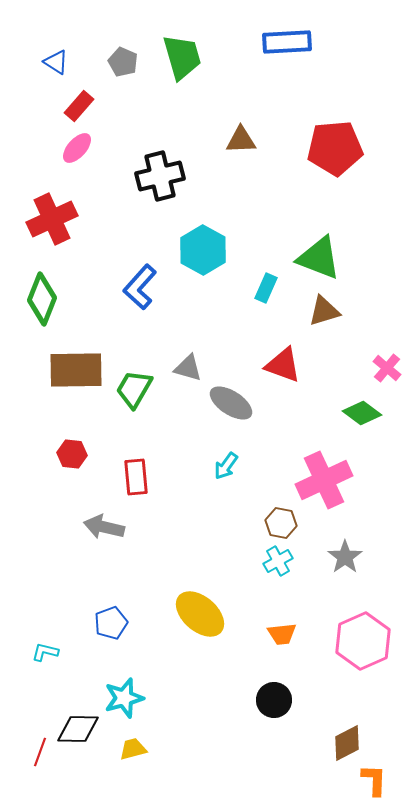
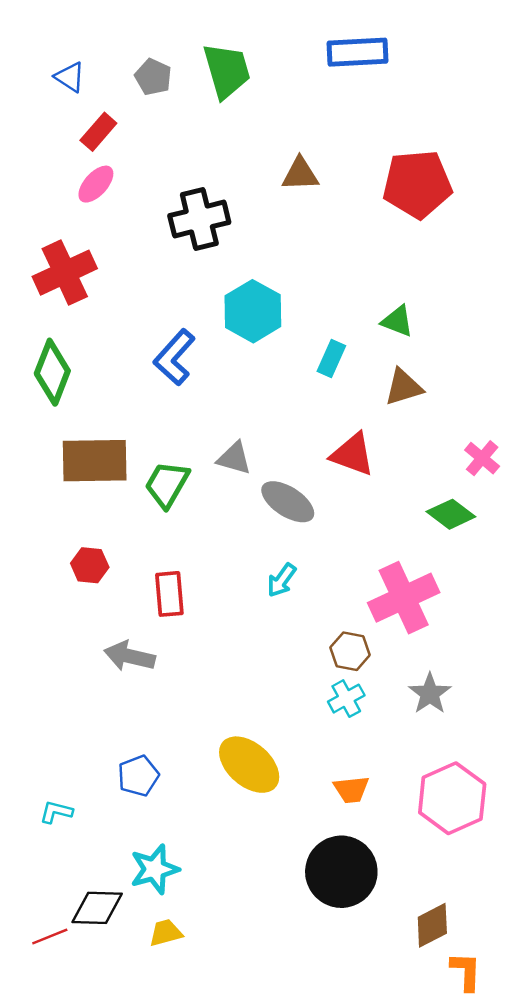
green triangle: (319, 258) -> (397, 321), size x0.6
black circle: (274, 700) -> (341, 872), size x1.6
red line: (40, 752) -> (50, 937), turned 48

